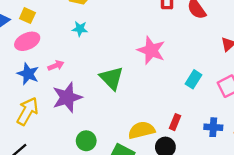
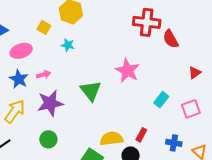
yellow square: (27, 16) -> (44, 27), moved
green circle: (86, 141) -> (48, 139), moved

